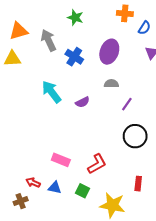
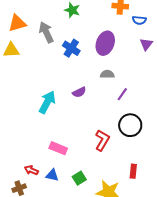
blue semicircle: (144, 28) -> (139, 20), turned 64
cyan arrow: (52, 92) -> (47, 102), moved, turned 65
red L-shape: (97, 164) -> (102, 140), moved, turned -30
green square: (83, 191) -> (79, 178), turned 32

